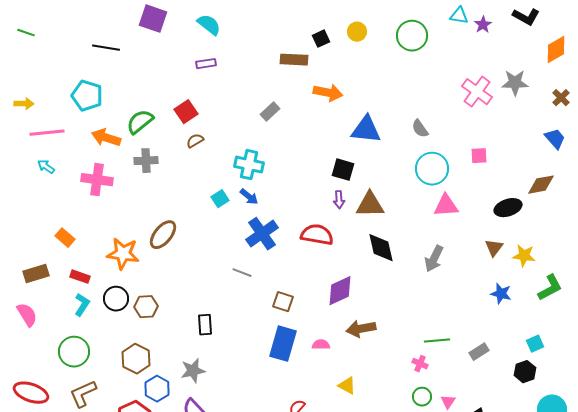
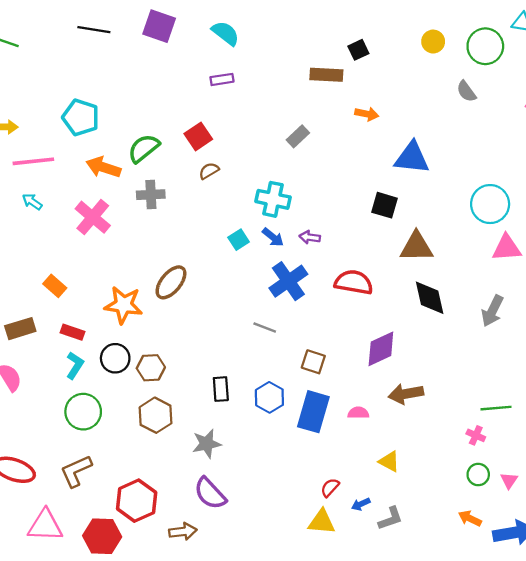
yellow circle: (357, 32) -> (433, 42), moved
green circle: (412, 36) -> (485, 46), moved
black line: (106, 48) -> (94, 30), moved
orange arrow: (328, 93) -> (367, 114), size x0.7
gray semicircle: (420, 129) -> (466, 91), moved
pink cross: (97, 180) -> (93, 217), turned 32
purple arrow: (339, 200) -> (310, 237), moved, turned 102
green circle: (74, 352) -> (83, 412), moved
brown hexagon: (136, 359) -> (156, 415), moved
blue hexagon: (157, 389) -> (269, 397), moved

